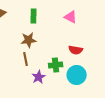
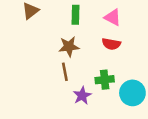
pink triangle: (71, 17) -> (113, 17), moved
red semicircle: (76, 50) -> (111, 44), moved

